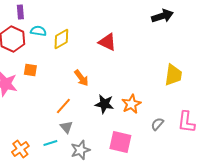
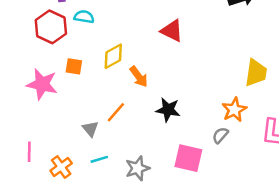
yellow diamond: (61, 39) -> (113, 56), moved
orange star: (131, 104) -> (234, 110), moved
gray semicircle: (157, 124) -> (220, 135), moved
gray triangle: (66, 127) -> (90, 129), moved

